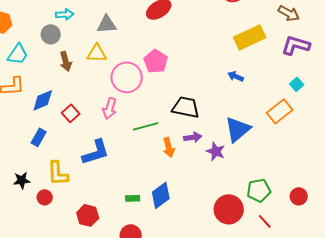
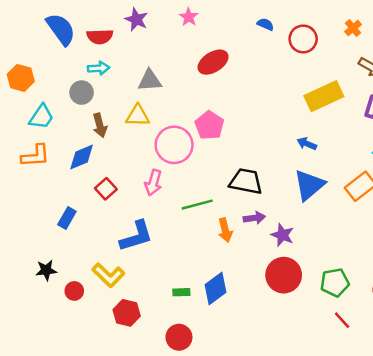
blue diamond: (43, 100) -> (82, 157), moved
blue triangle: (238, 129) -> (309, 185), moved
yellow L-shape: (58, 173) -> (108, 275), moved, turned -44
red circle: (229, 209) -> (284, 275), moved

